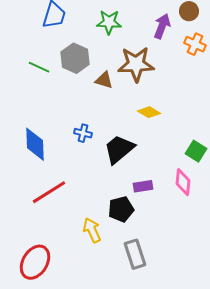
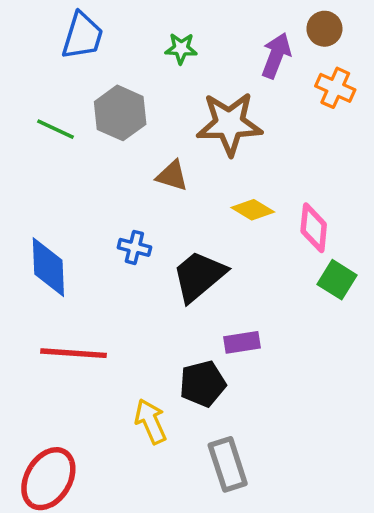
green star: (109, 22) -> (181, 48), size x0.7
brown triangle: (104, 80) -> (172, 176), moved
pink diamond: (183, 182) -> (314, 228), moved
red line: (49, 192) -> (73, 353), turned 36

